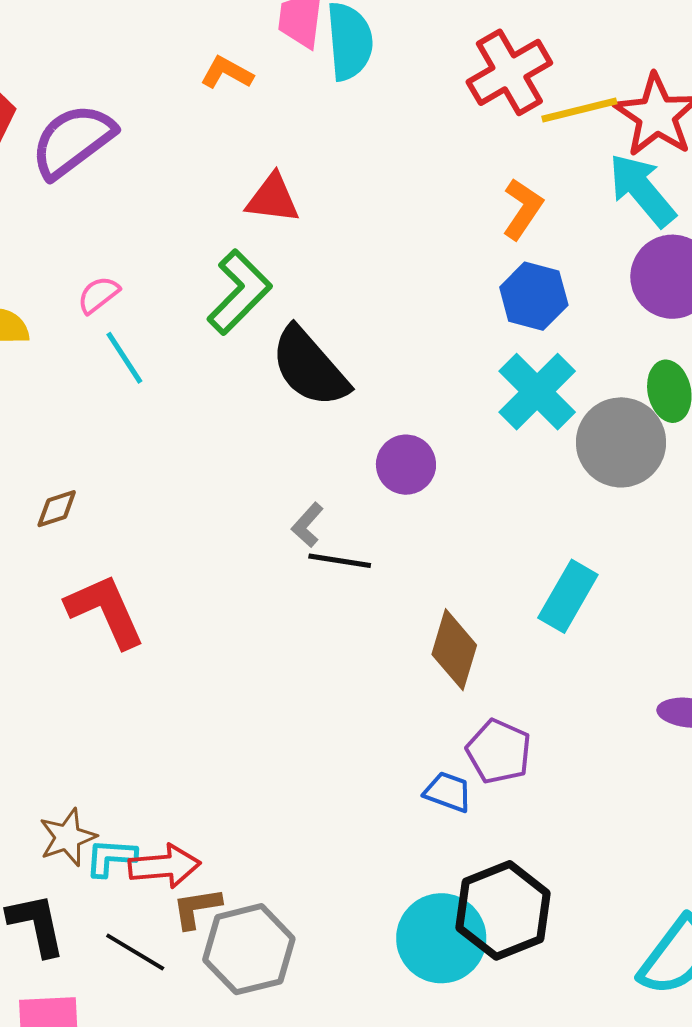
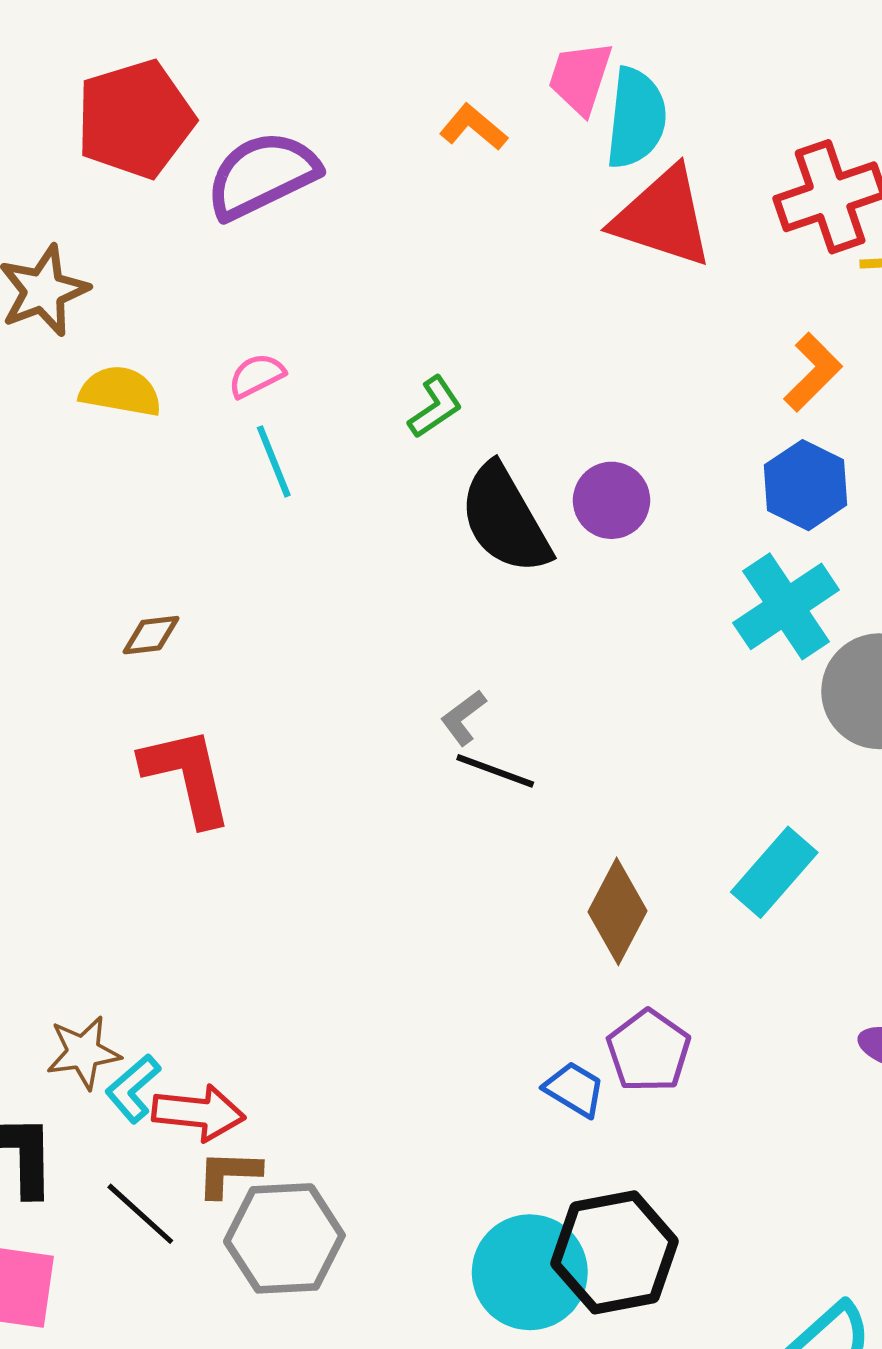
red triangle: (273, 199) -> (663, 217), moved, size x1.5
green L-shape: (239, 292) -> (435, 407), size x0.6
purple circle: (406, 465) -> (611, 500), moved
cyan L-shape: (111, 857) -> (133, 1089), turned -56

